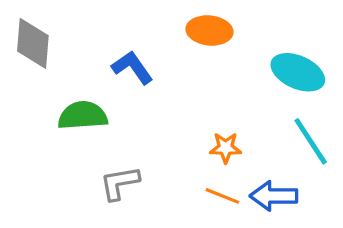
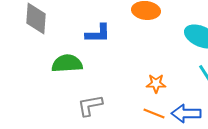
blue L-shape: (132, 67) -> (98, 33), turned 124

